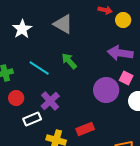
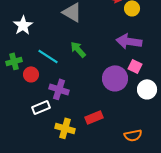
white star: (22, 29) -> (23, 25), moved
red circle: (16, 98) -> (31, 74), moved
purple cross: (50, 101) -> (59, 89), turned -30

